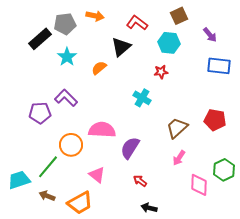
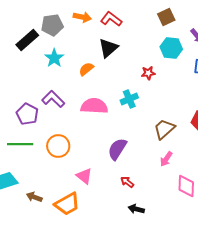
red L-shape: (137, 23) -> (111, 19), moved
cyan hexagon: (169, 43) -> (171, 48), moved
cyan cross: (142, 98) -> (129, 99), turned 36
purple pentagon: (40, 113) -> (27, 114), turned 30
pink semicircle: (102, 130) -> (94, 106), moved
green line: (48, 167) -> (20, 144), moved, turned 50

